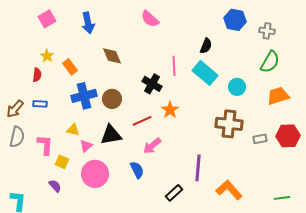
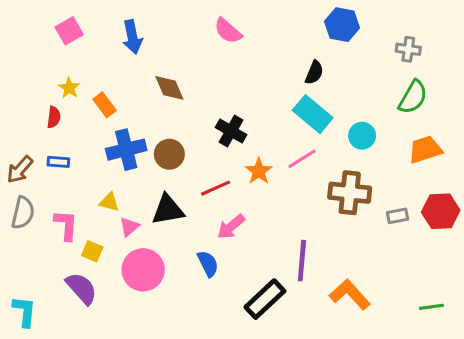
blue hexagon: (235, 20) -> (342, 25), moved
pink line: (174, 66) -> (302, 159), moved, turned 60
purple semicircle: (55, 186) -> (81, 288), size x1.6
black rectangle: (174, 193) -> (265, 299), size x1.5

